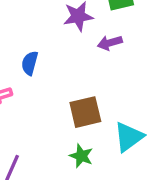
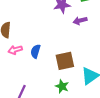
blue semicircle: (30, 63) -> (36, 51), moved

